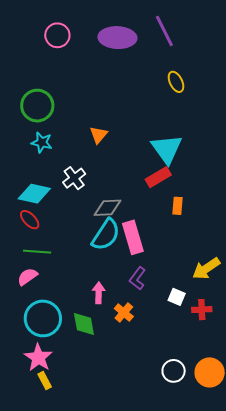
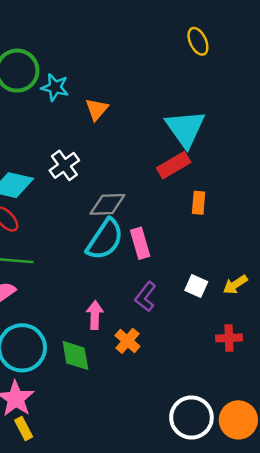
cyan star: (42, 142) -> (55, 87), moved
pink rectangle: (133, 237) -> (140, 243), size x0.7
yellow arrow: (206, 268) -> (235, 285), size x0.7
white square: (177, 297) -> (196, 286), moved
white circle: (174, 371) -> (191, 417), size x1.4

